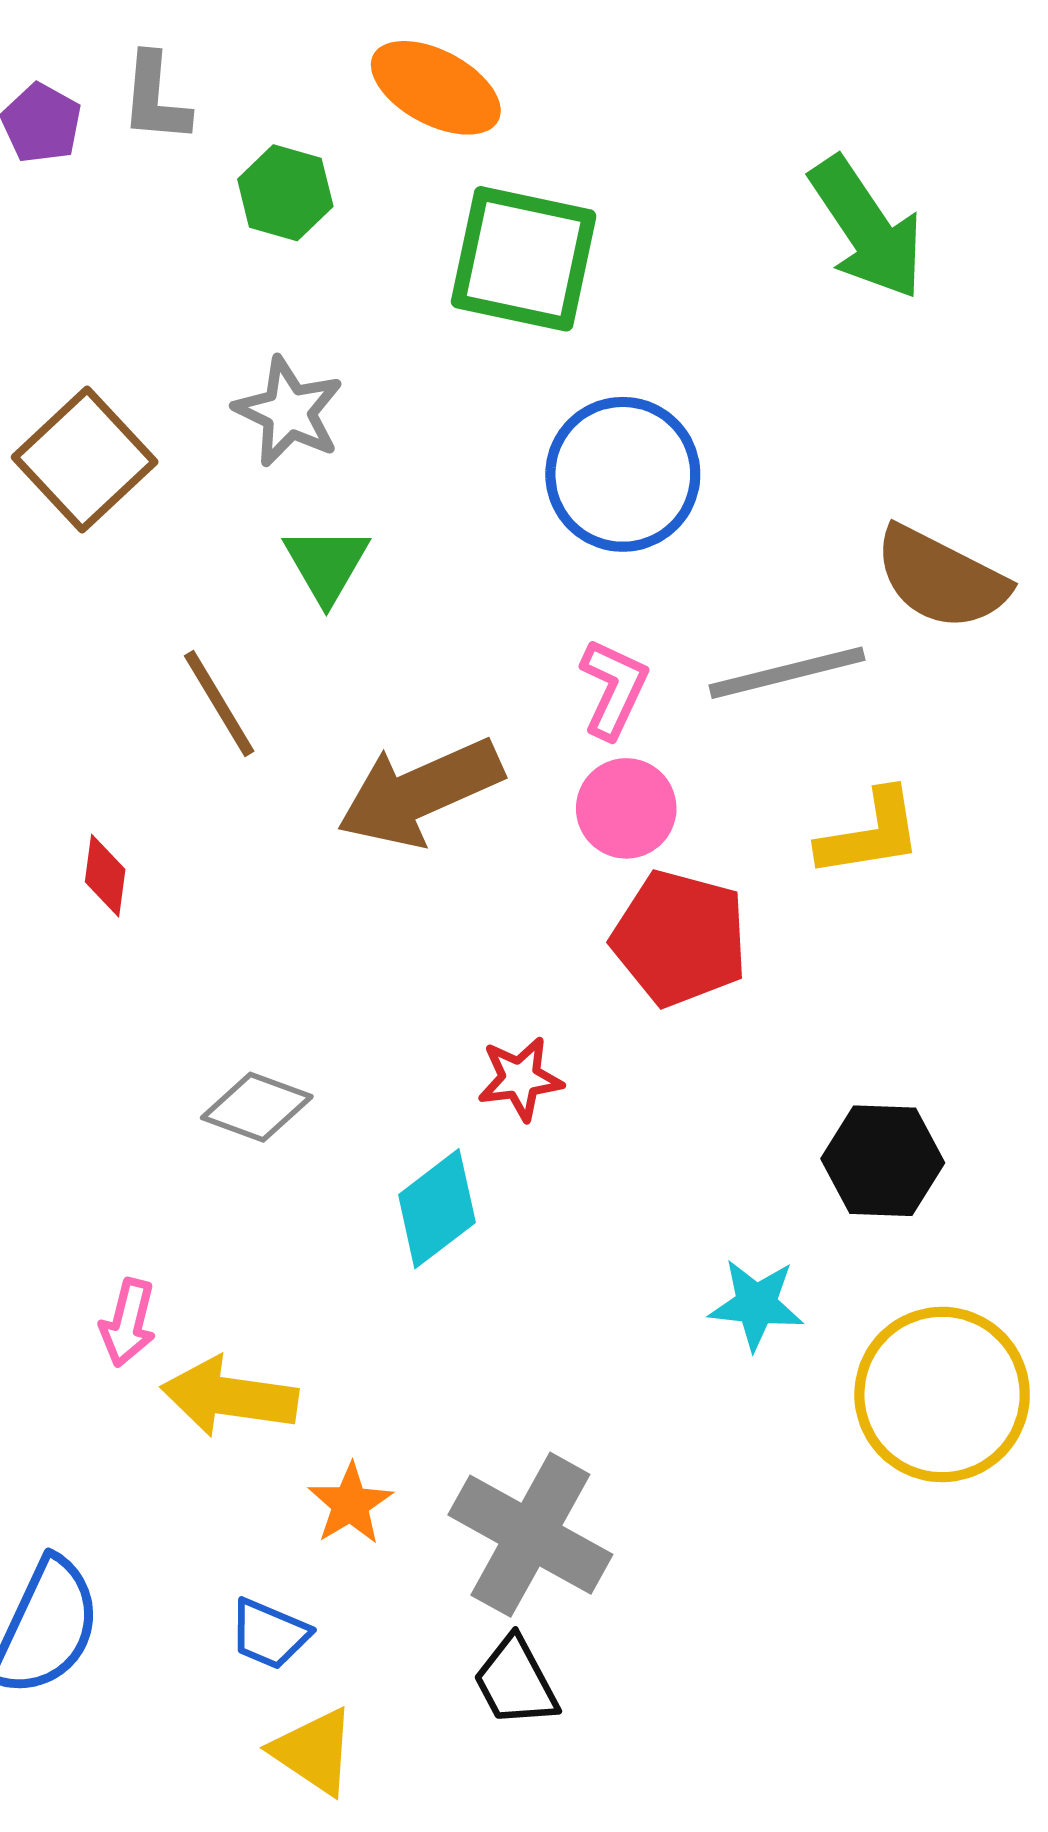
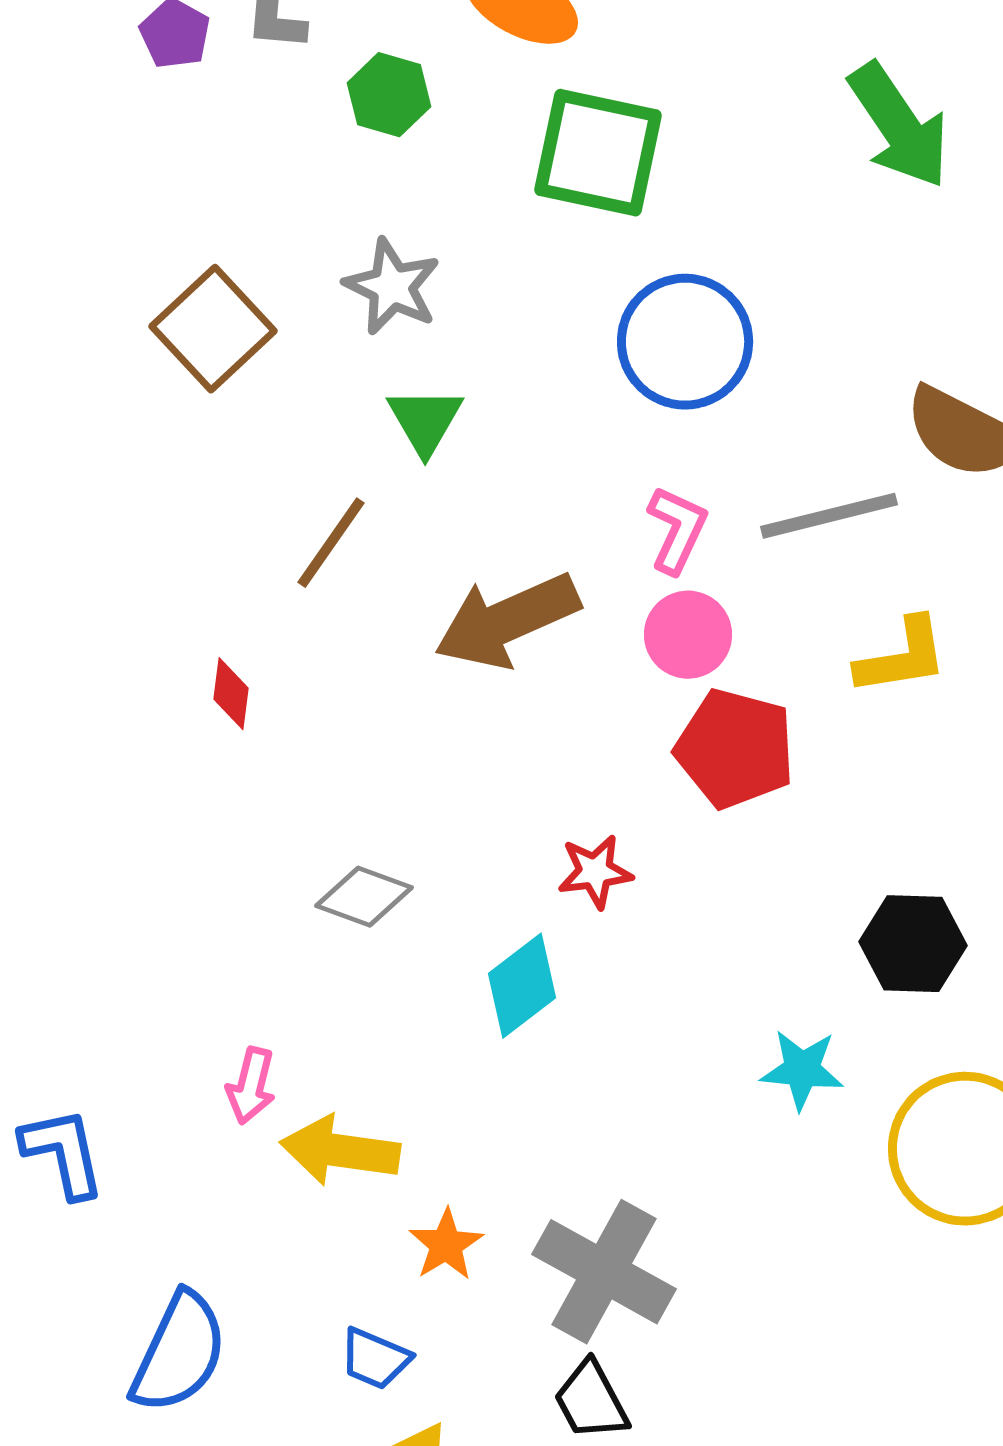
brown line: (219, 704) -> (331, 543), turned 66

